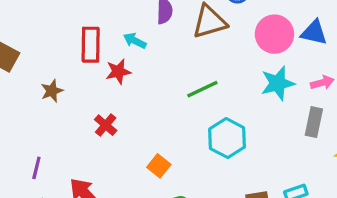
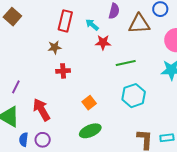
red star: (118, 72) -> (103, 42), moved
brown star: (52, 91) -> (55, 47), moved
red cross: (106, 125) -> (63, 71), turned 32

